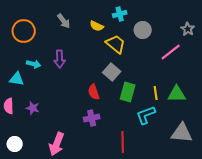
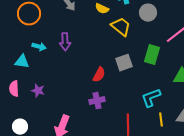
gray square: (112, 72) -> (124, 63), moved, turned 30
red semicircle: (94, 92) -> (99, 75), turned -133
green rectangle: (128, 92) -> (152, 55), moved
yellow line: (156, 93) -> (161, 120), moved

